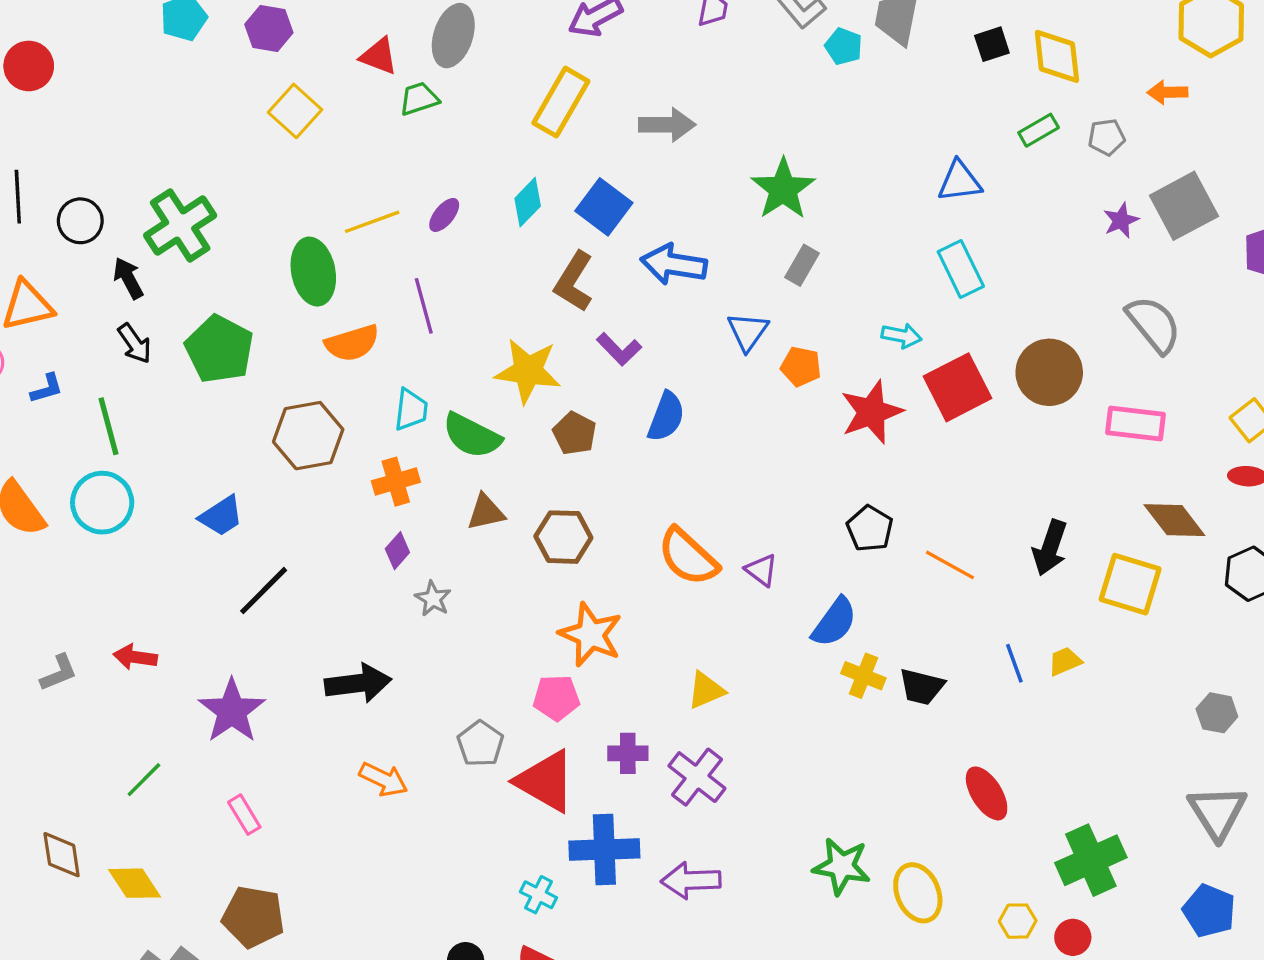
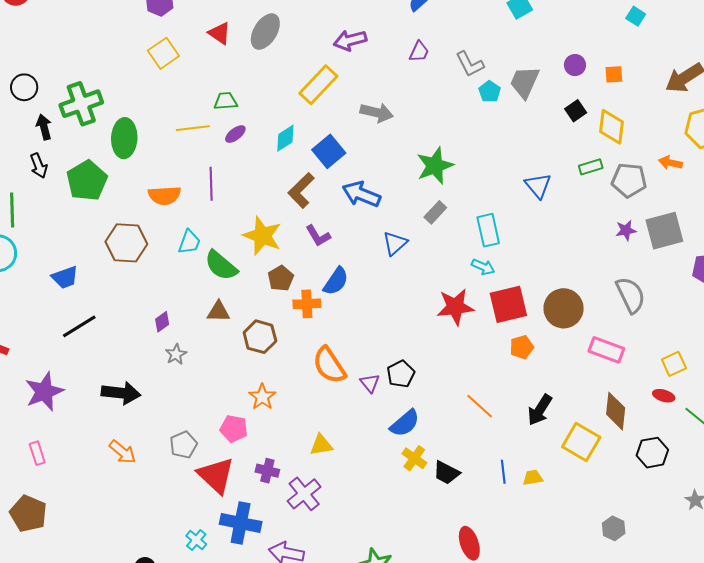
black square: (992, 44) -> (576, 111), turned -30
green trapezoid: (419, 99) -> (226, 101), moved
gray pentagon: (1107, 137) -> (629, 180), size x1.6
blue triangle: (960, 181) -> (538, 186), turned 44
cyan rectangle: (961, 269) -> (488, 230), moved
green ellipse: (313, 272) -> (124, 138), moved
orange pentagon: (801, 367) -> (522, 347), moved, turned 30
orange cross: (396, 482) -> (307, 304), moved
brown diamond: (1174, 520) -> (616, 411), turned 30
black pentagon: (870, 529) -> (401, 374), moved
orange star: (591, 635) -> (262, 397), size x0.7

